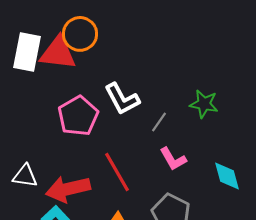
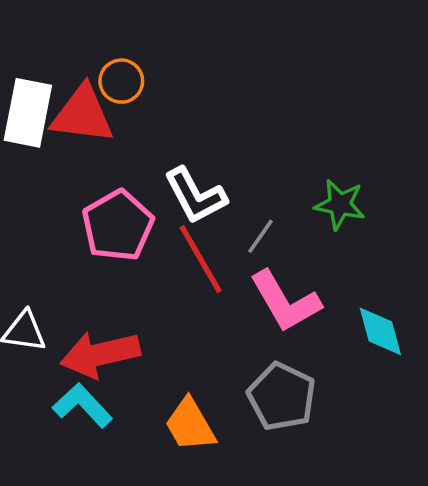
orange circle: (80, 34) -> (121, 81), size x0.7
pink L-shape: (173, 159) -> (285, 301), size x1.5
red line: (117, 172) -> (201, 259), moved

